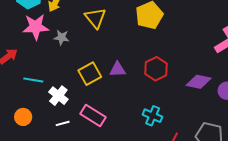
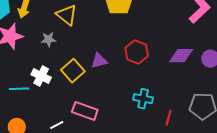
gray star: (61, 37) -> (48, 39), moved
white cross: (58, 96) -> (41, 76), moved

